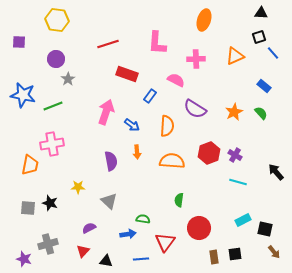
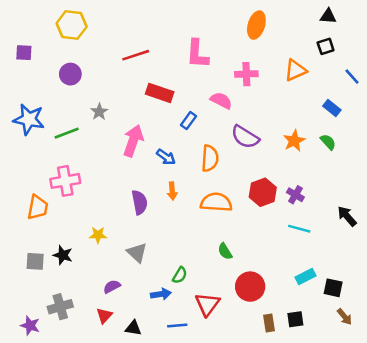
blue line: (273, 53) -> (352, 77), moved
gray star: (68, 79) -> (99, 112), moved
green semicircle: (179, 200) -> (225, 251), turned -40
green semicircle: (143, 219) -> (180, 275), turned 112

